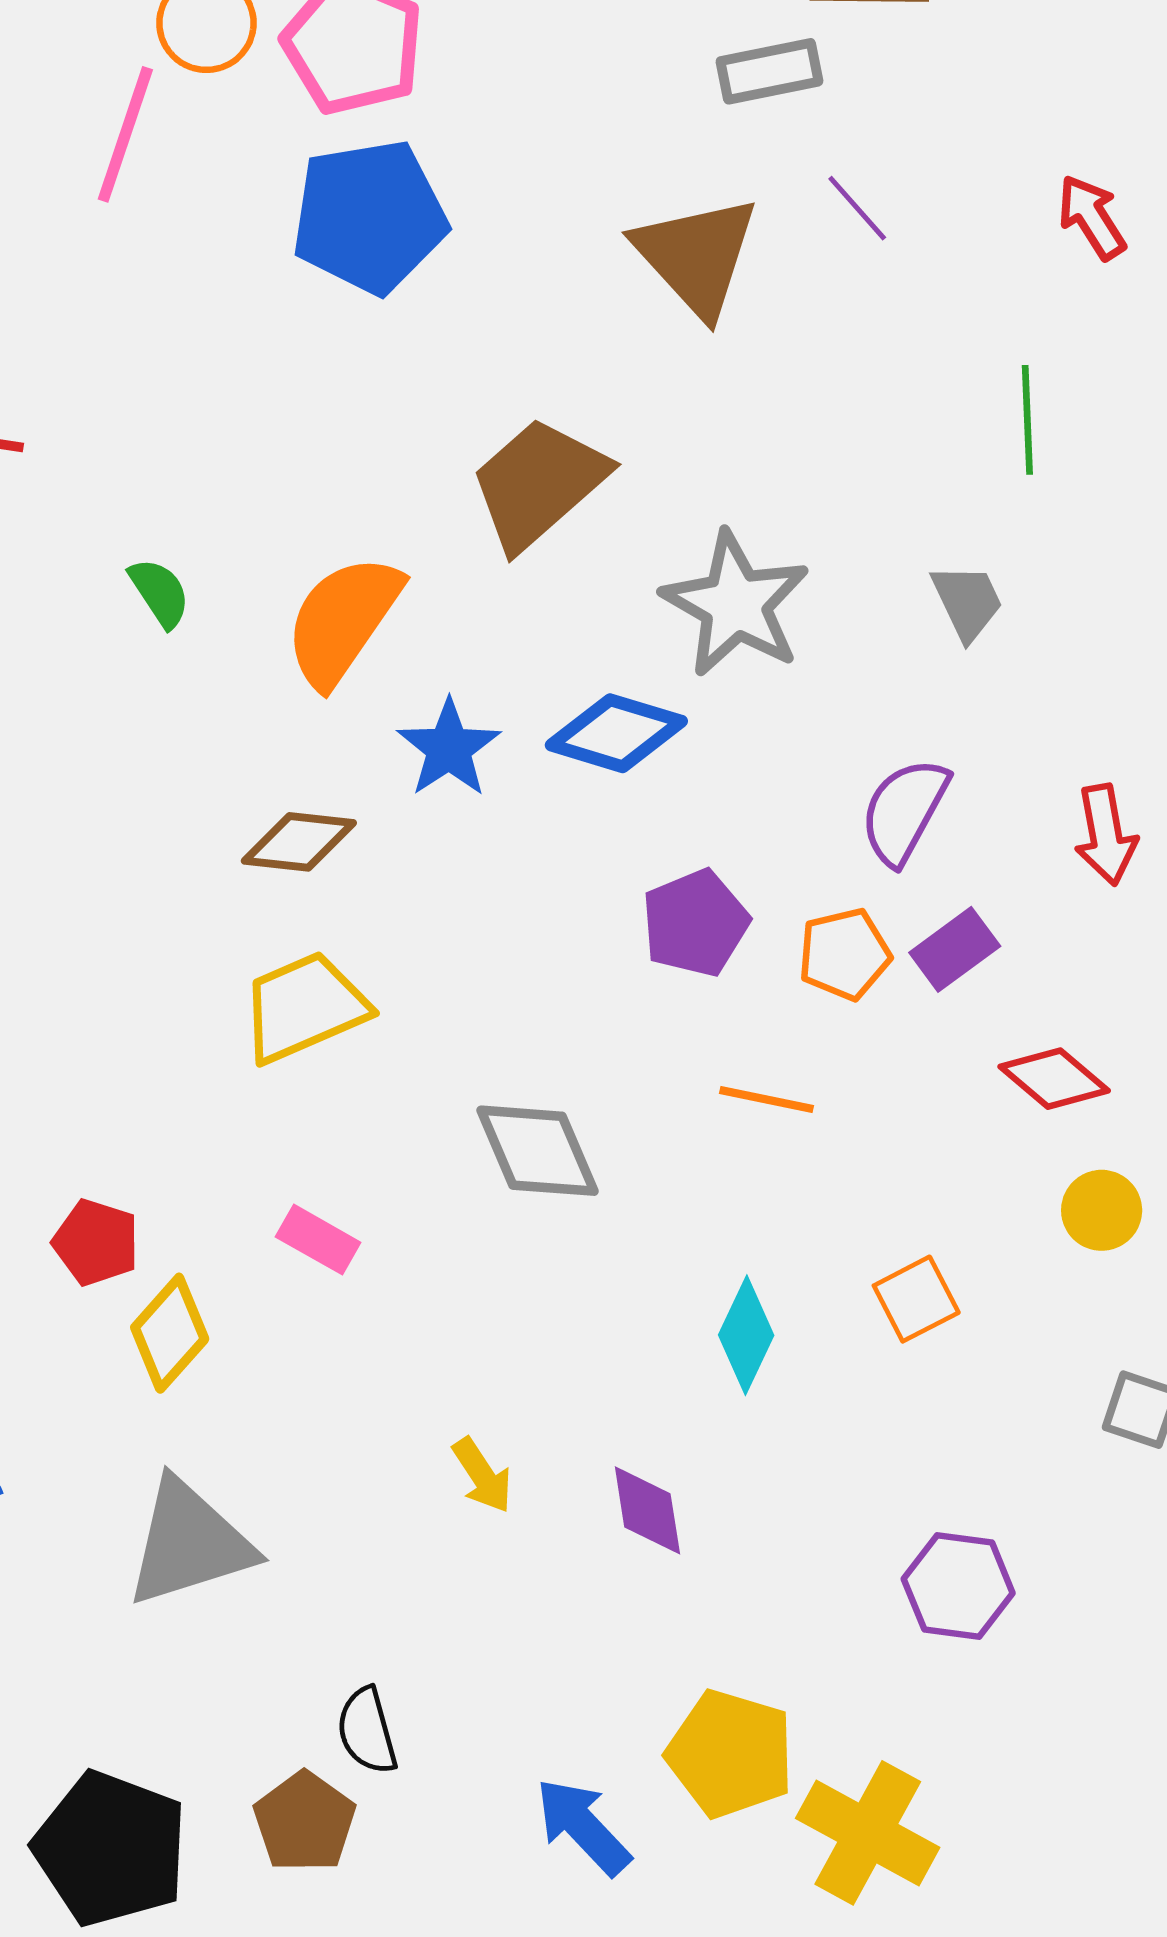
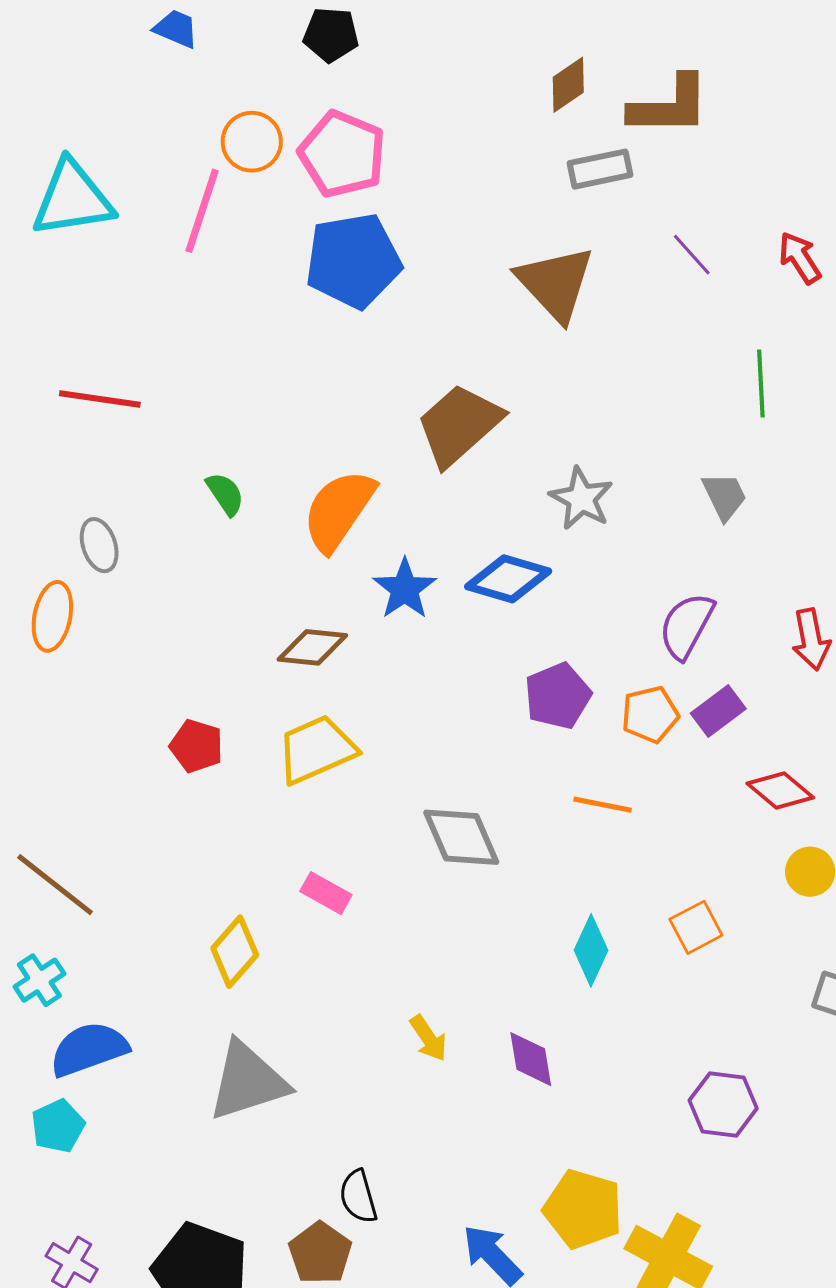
purple line: (857, 208) -> (692, 255), moved
gray star: (736, 604) -> (581, 499), size x0.7
red pentagon: (96, 1242) -> (197, 746), moved

